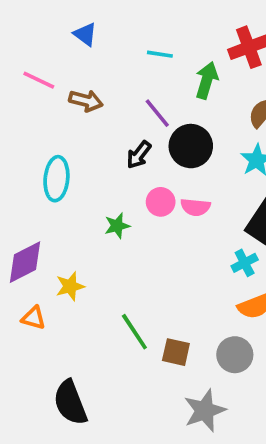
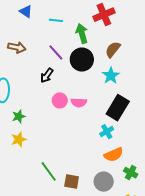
blue triangle: (85, 34) -> (26, 11), moved
green arrow: (207, 80) -> (82, 34), turned -30
black circle: (191, 146) -> (82, 60), moved
green star: (117, 226) -> (19, 116), moved
yellow star: (70, 286) -> (19, 139), moved

